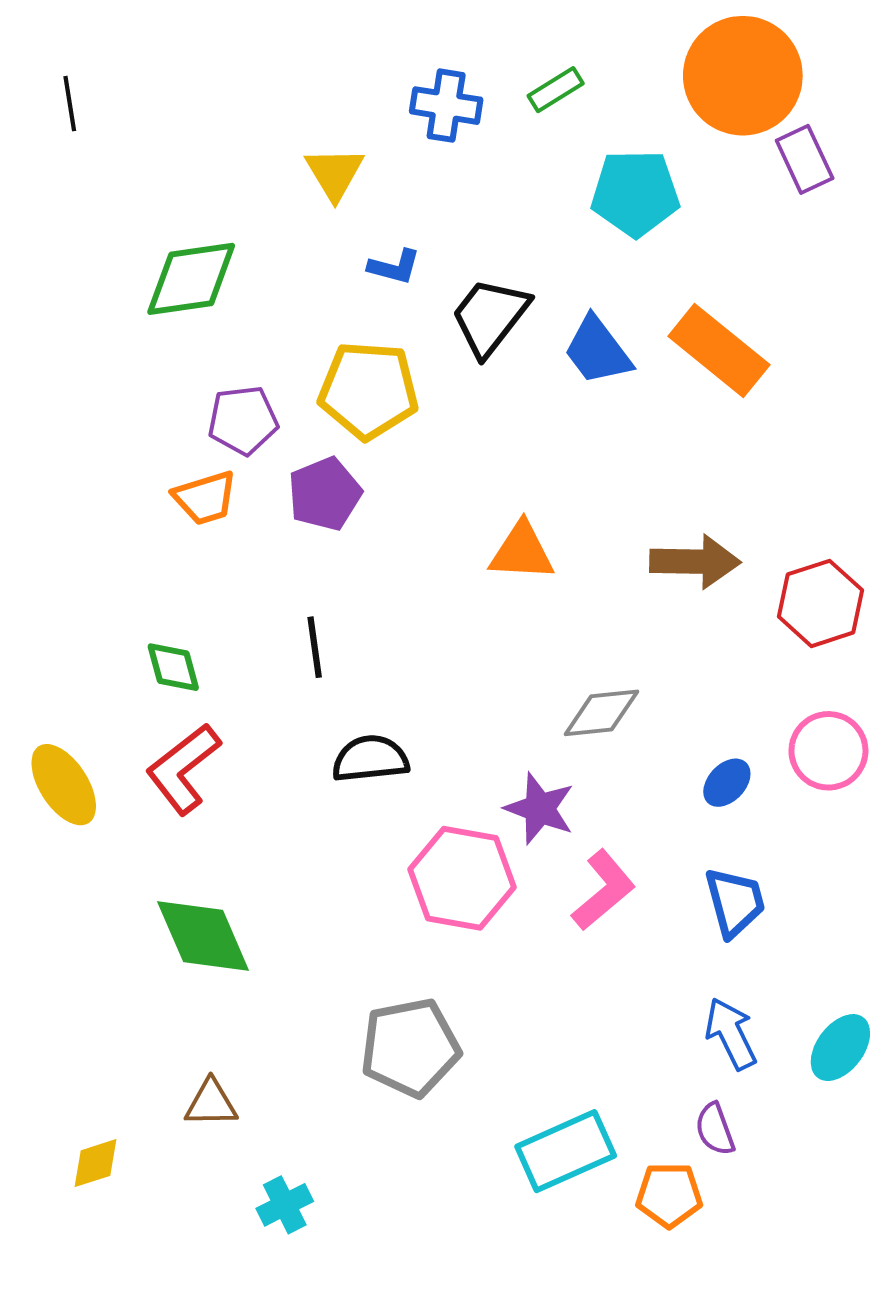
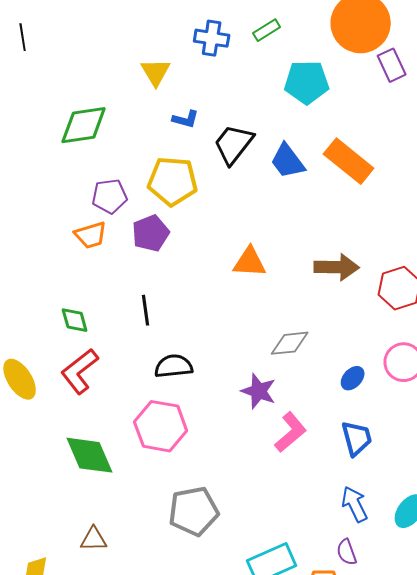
pink hexagon: (462, 878) -> (161, 426), moved

